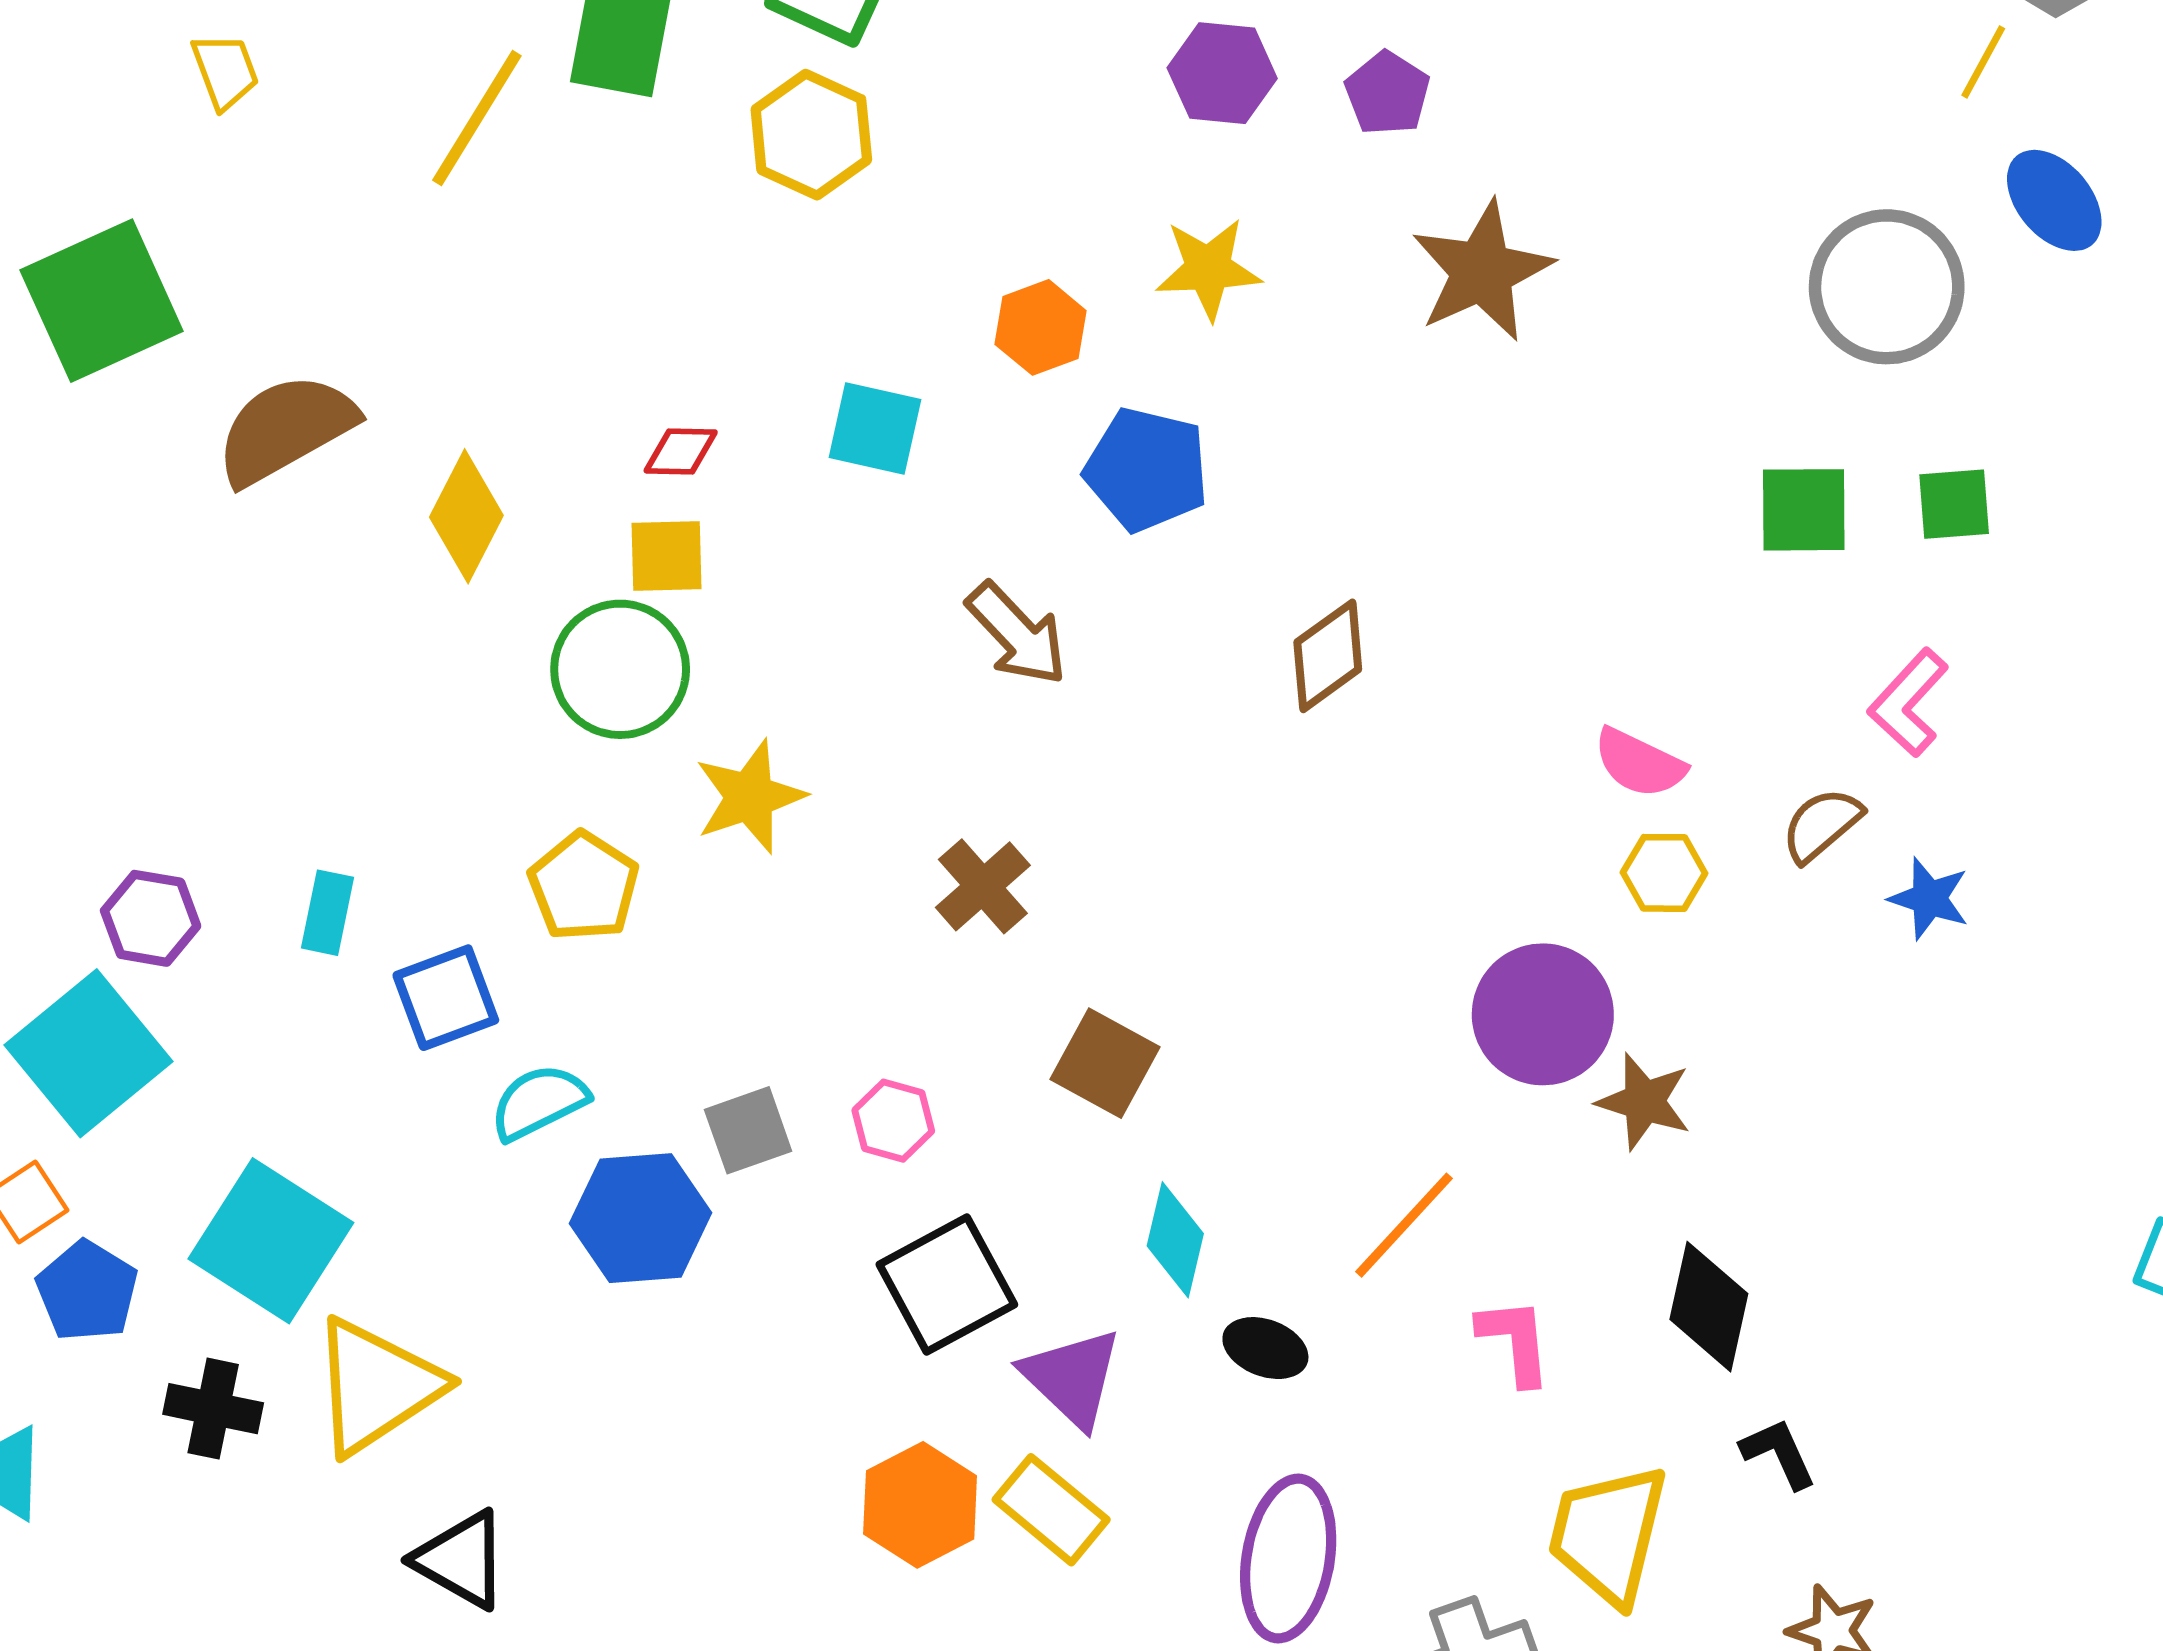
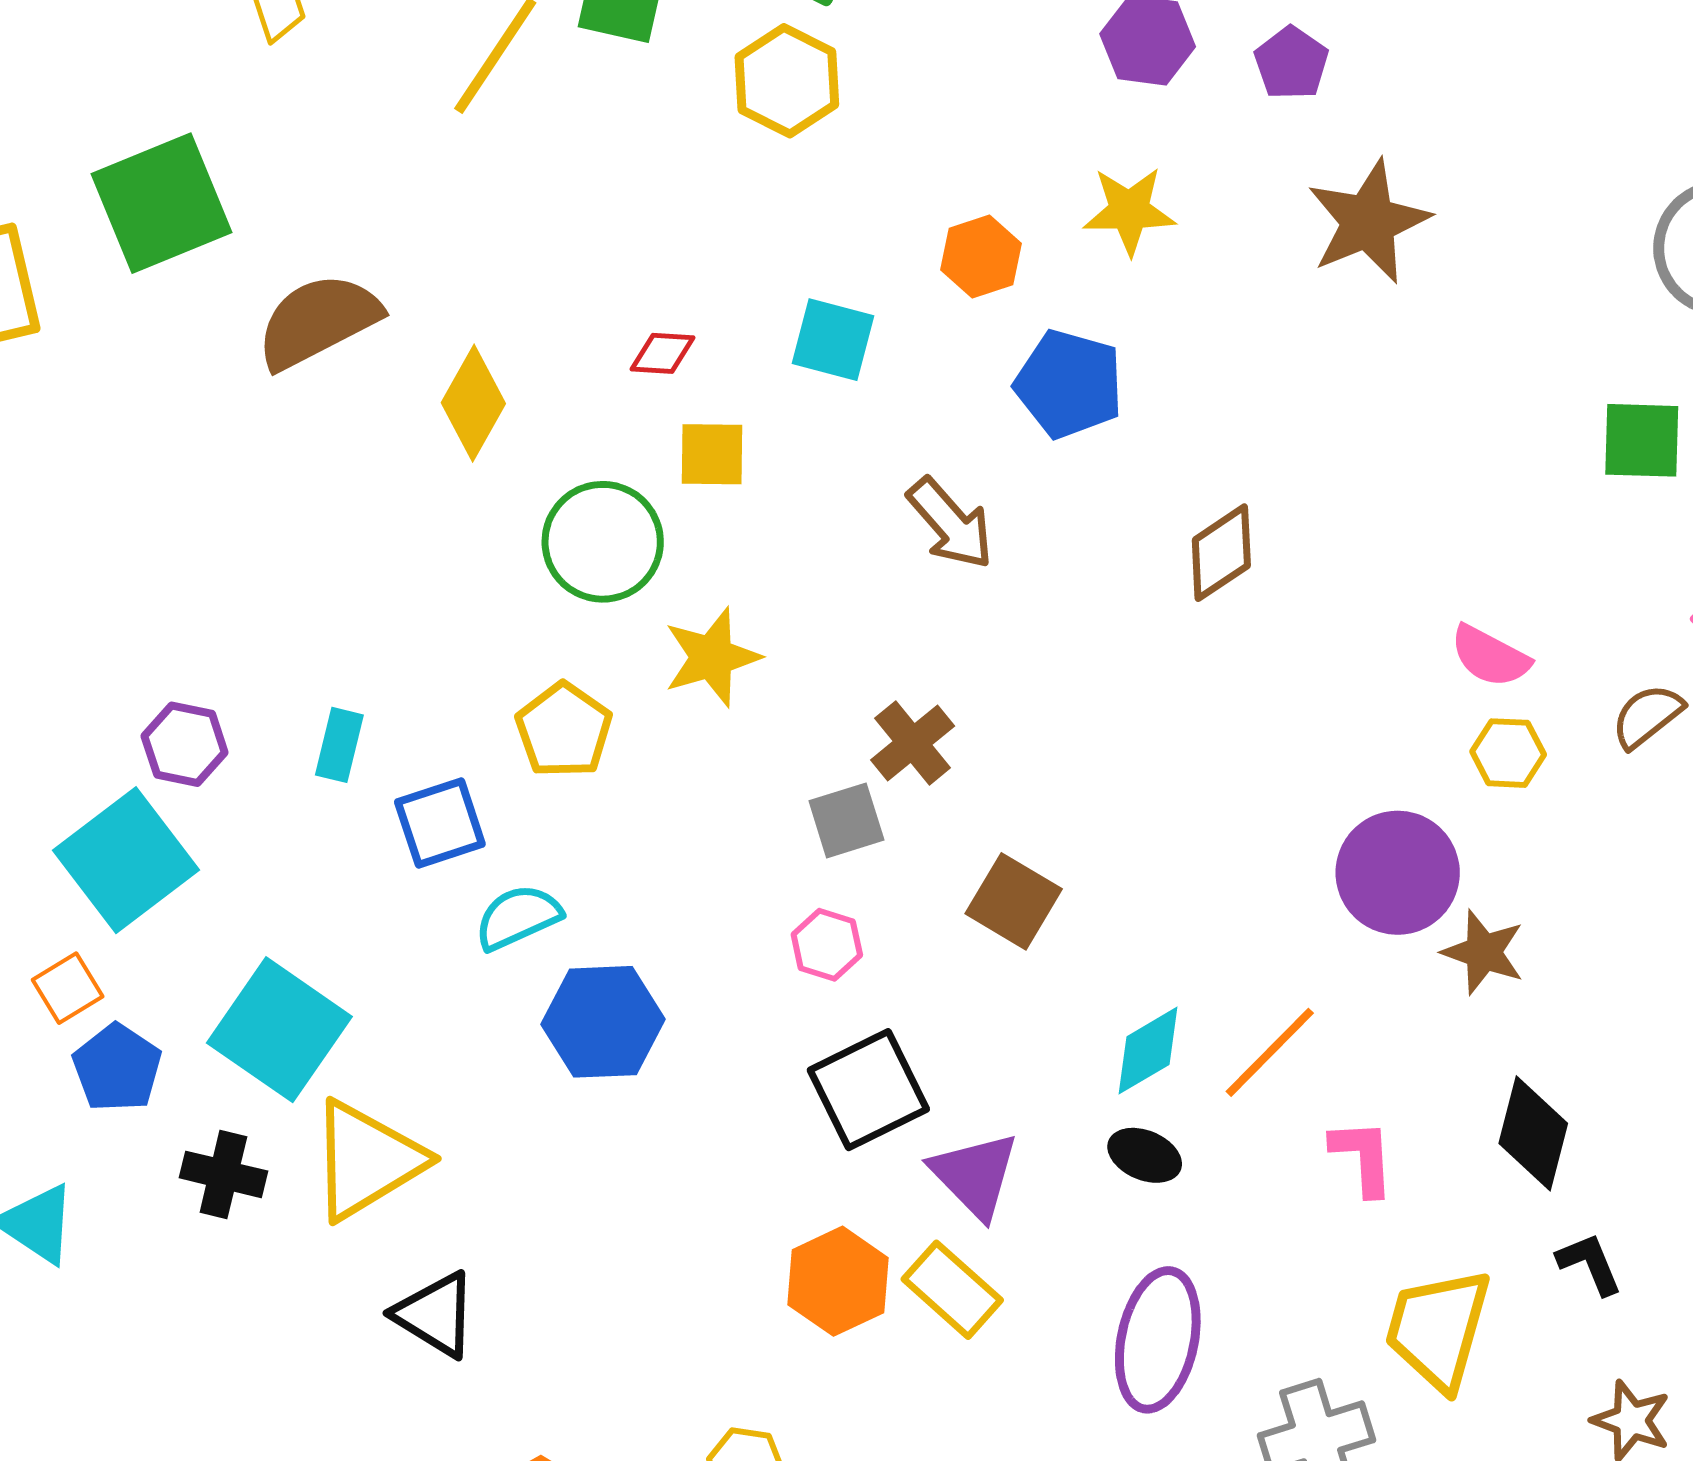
yellow square: (667, 556) -> (712, 454), moved
gray square: (748, 1130) -> (846, 820), moved
cyan diamond: (1175, 1240) -> (1148, 1051), moved, turned 44

